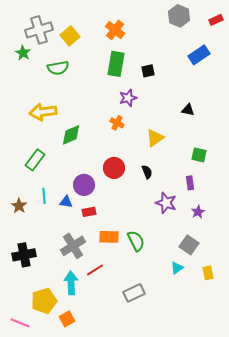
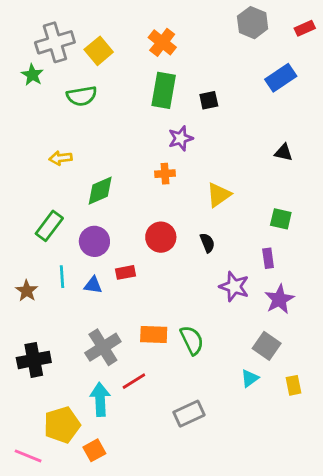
black triangle: (188, 110) -> (284, 152), moved
yellow arrow: (43, 112) -> (61, 158), size x0.6
orange cross: (117, 123) -> (165, 174), turned -32
purple circle: (84, 185) -> (94, 241), moved
red rectangle: (89, 212) -> (126, 272), moved
purple star: (198, 212) -> (279, 299), size x1.5

